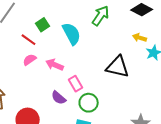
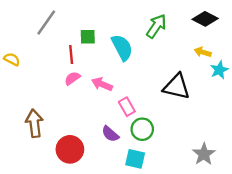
green square: (43, 25) -> (88, 37), turned 32
red line: (29, 40) -> (71, 55), turned 49
purple semicircle: (59, 98) -> (110, 134), moved

